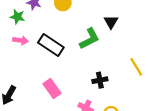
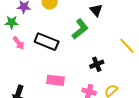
pink arrow: (20, 40) -> (19, 43), turned 56
pink rectangle: (52, 88) -> (55, 80), turned -36

